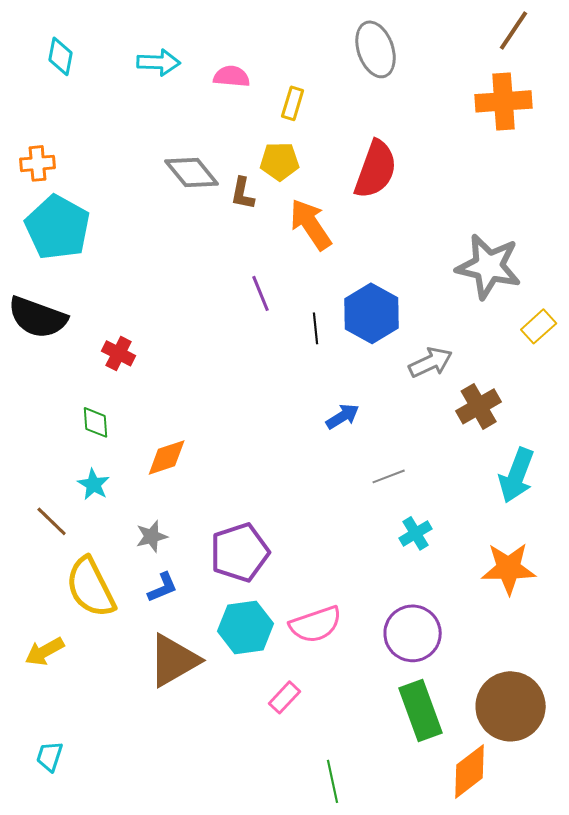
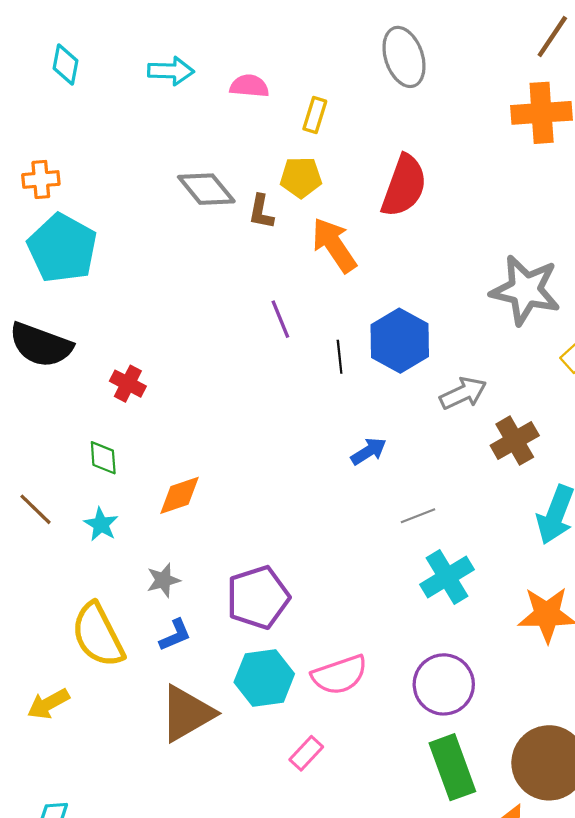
brown line: (52, 521) -> (35, 509), moved
cyan cross: (416, 533) -> (447, 577), size x1.5

